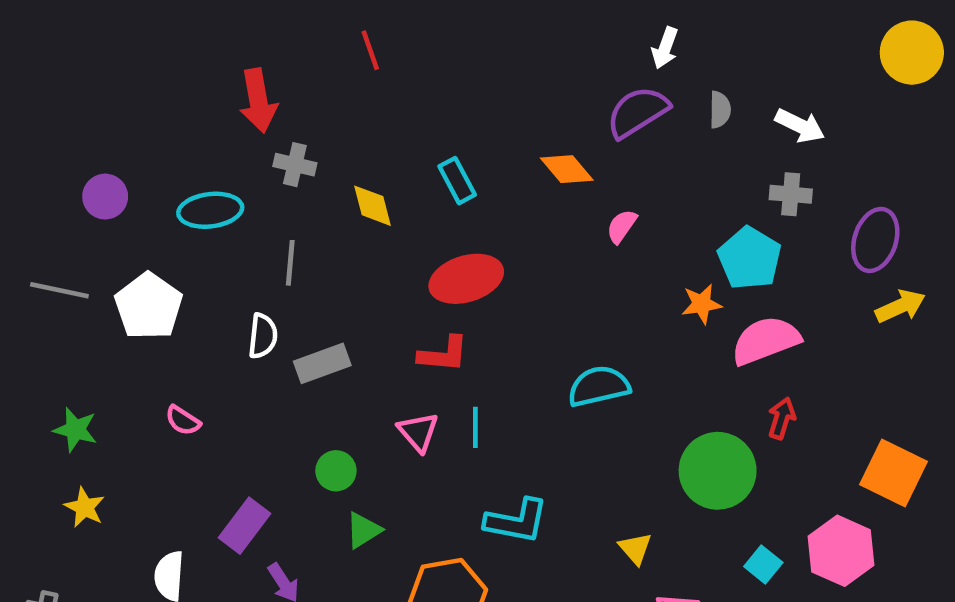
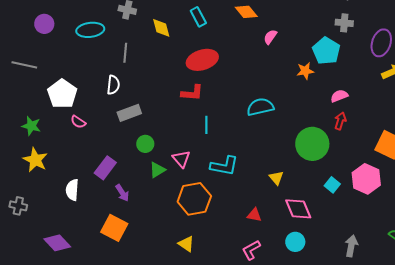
white pentagon: (149, 306) -> (62, 94), moved
pink semicircle: (766, 341) -> (339, 96), moved, size x0.6
gray rectangle: (322, 363) -> (129, 113), moved
pink triangle: (418, 432) -> (181, 159), moved
yellow star: (85, 507) -> (35, 160), size x1.4

